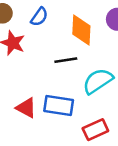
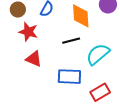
red triangle: (26, 108) -> (34, 59), moved

